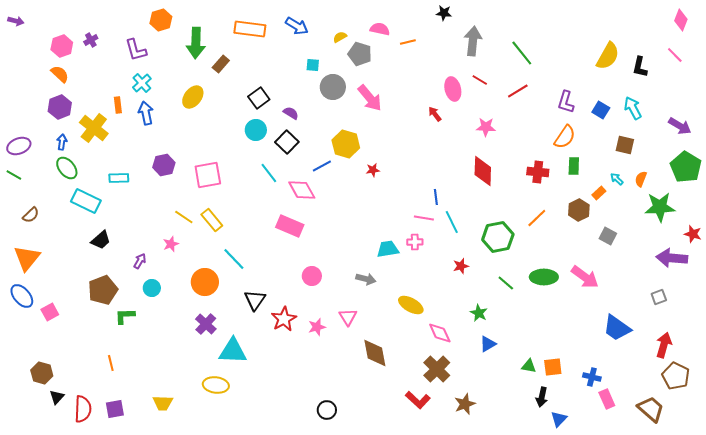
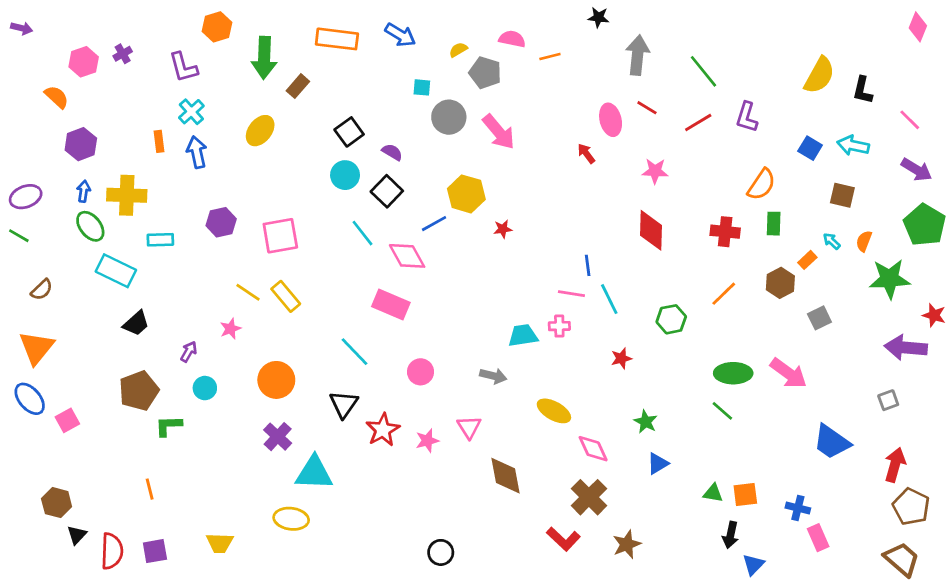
pink line: (675, 55) -> (910, 120), moved
orange semicircle: (60, 74) -> (57, 97), moved
purple L-shape: (566, 102) -> (747, 117), moved
cyan arrow: (633, 108) -> (853, 145), turned -50
yellow cross: (94, 128) -> (127, 195), moved, turned -36
gray square: (608, 236) -> (819, 318), turned 36
green hexagon: (498, 237) -> (671, 319), size x0.7
cyan line: (234, 259) -> (354, 352), moved
green line: (506, 283) -> (722, 411), moved
brown trapezoid: (651, 409) -> (902, 559), moved

